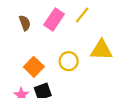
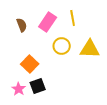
yellow line: (82, 15) -> (73, 18), turned -49
yellow circle: (69, 61) -> (62, 46), moved

